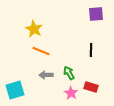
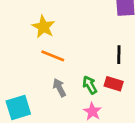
gray arrow: (46, 75) -> (59, 88), turned 64
red rectangle: (91, 87) -> (114, 84), moved

